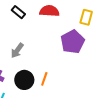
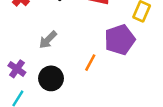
orange line: (44, 79) -> (90, 63), moved

